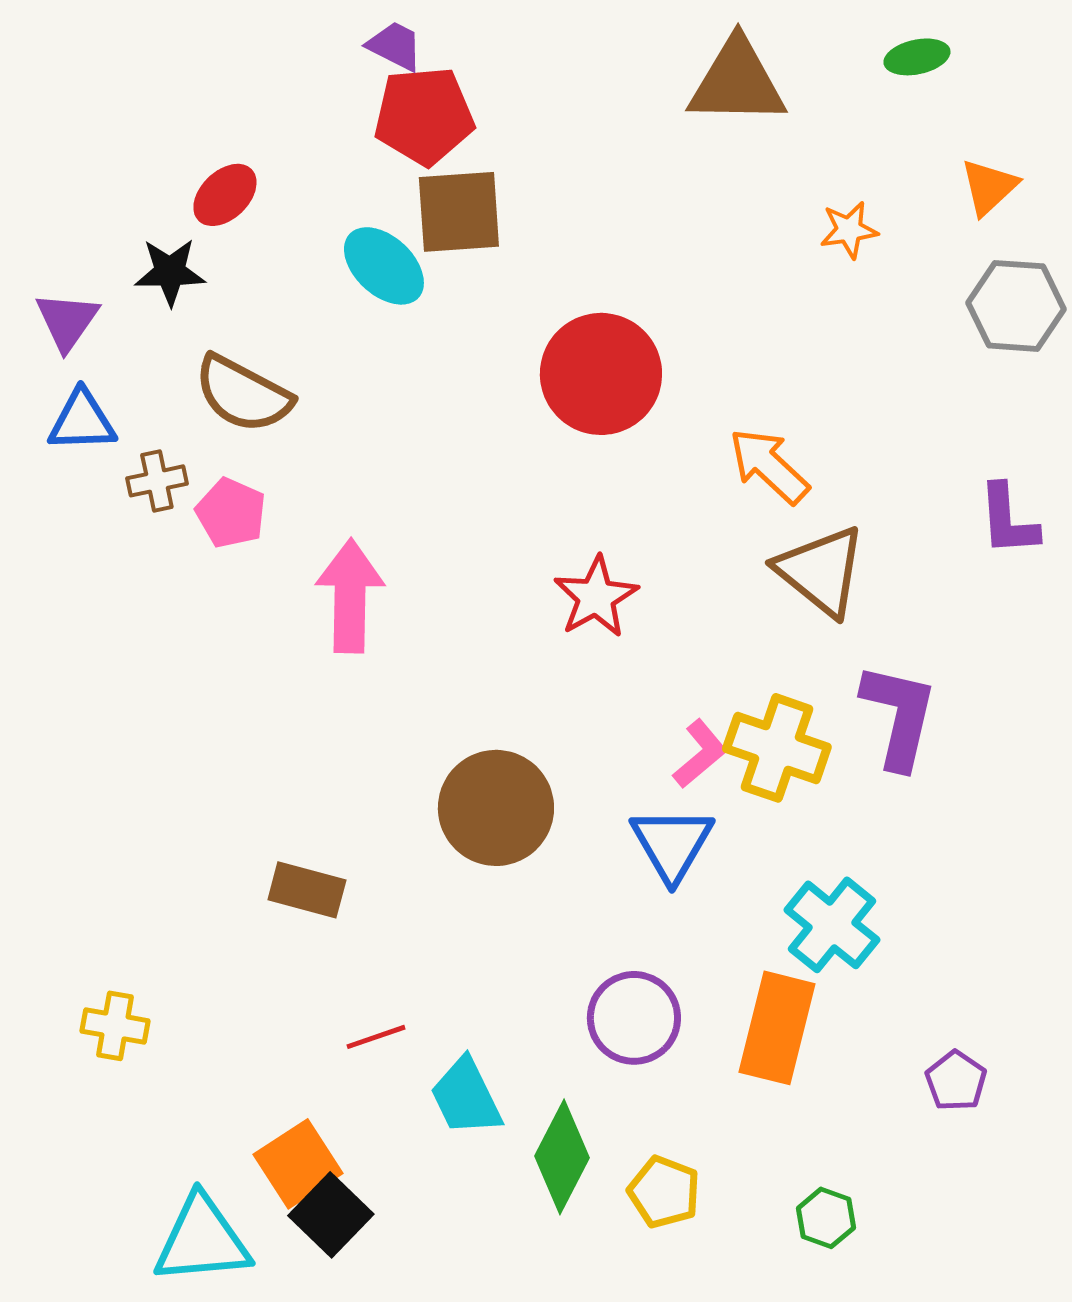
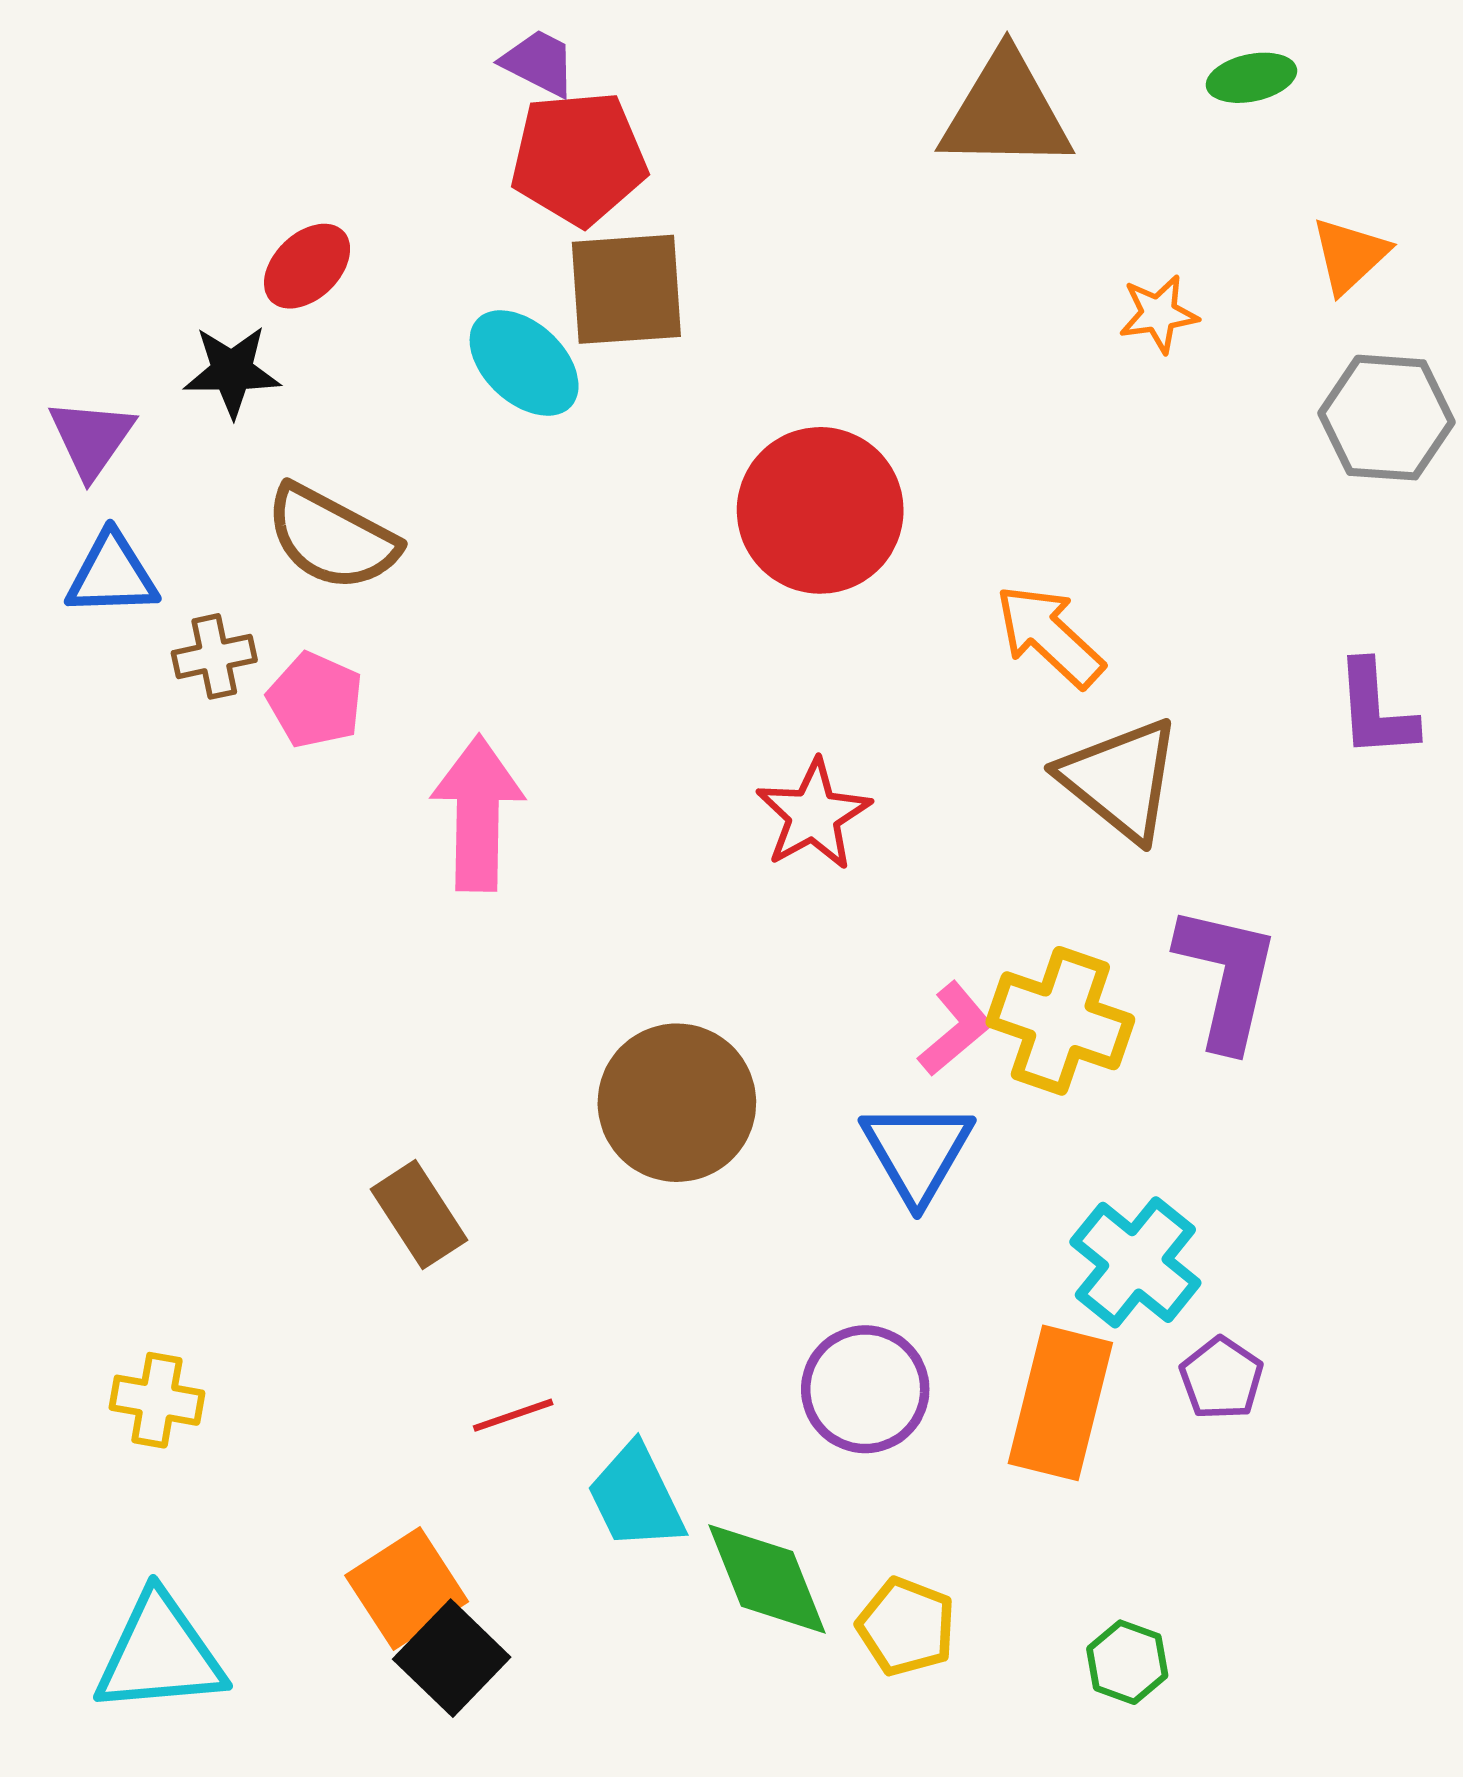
brown rectangle: (307, 890) -> (419, 1215), turned 42
purple pentagon: (956, 1081) -> (1221, 1378), moved
green diamond: (562, 1157) -> (767, 1579), turned -49
cyan triangle: (202, 1240) -> (160, 1654), moved

